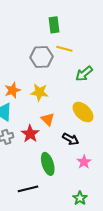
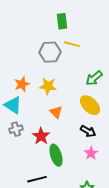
green arrow: (84, 74) -> (94, 78), moved
red star: (30, 134) -> (41, 136), moved
black arrow: (71, 139) -> (88, 131), moved

